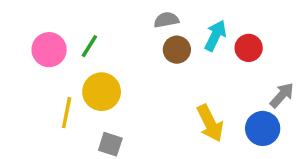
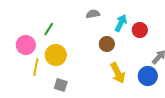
pink circle: (49, 50) -> (26, 45), moved
brown circle: (177, 50) -> (107, 44), moved

